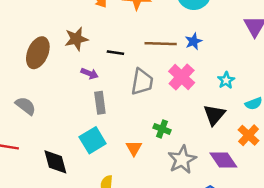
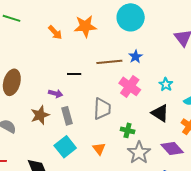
brown star: (76, 39) -> (40, 115), moved
gray trapezoid: (142, 82) -> (102, 109), moved
black triangle: (214, 115) -> (160, 113), turned -30
green cross: (162, 129) -> (128, 130), moved

